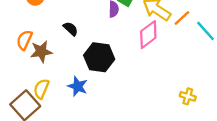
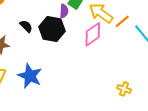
black hexagon: (99, 57) -> (52, 29), moved
blue star: (78, 86) -> (30, 76), size x1.4

